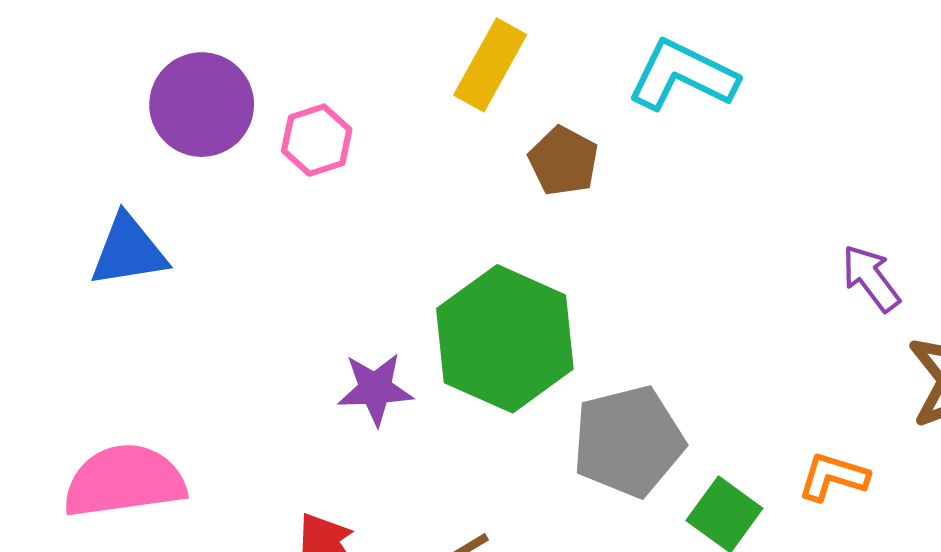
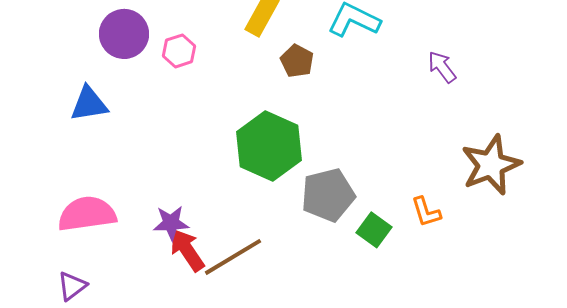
purple arrow: (871, 278) -> (442, 67), moved
purple star: (375, 389) -> (171, 223), moved
orange L-shape: (833, 477) -> (426, 212), turned -124

